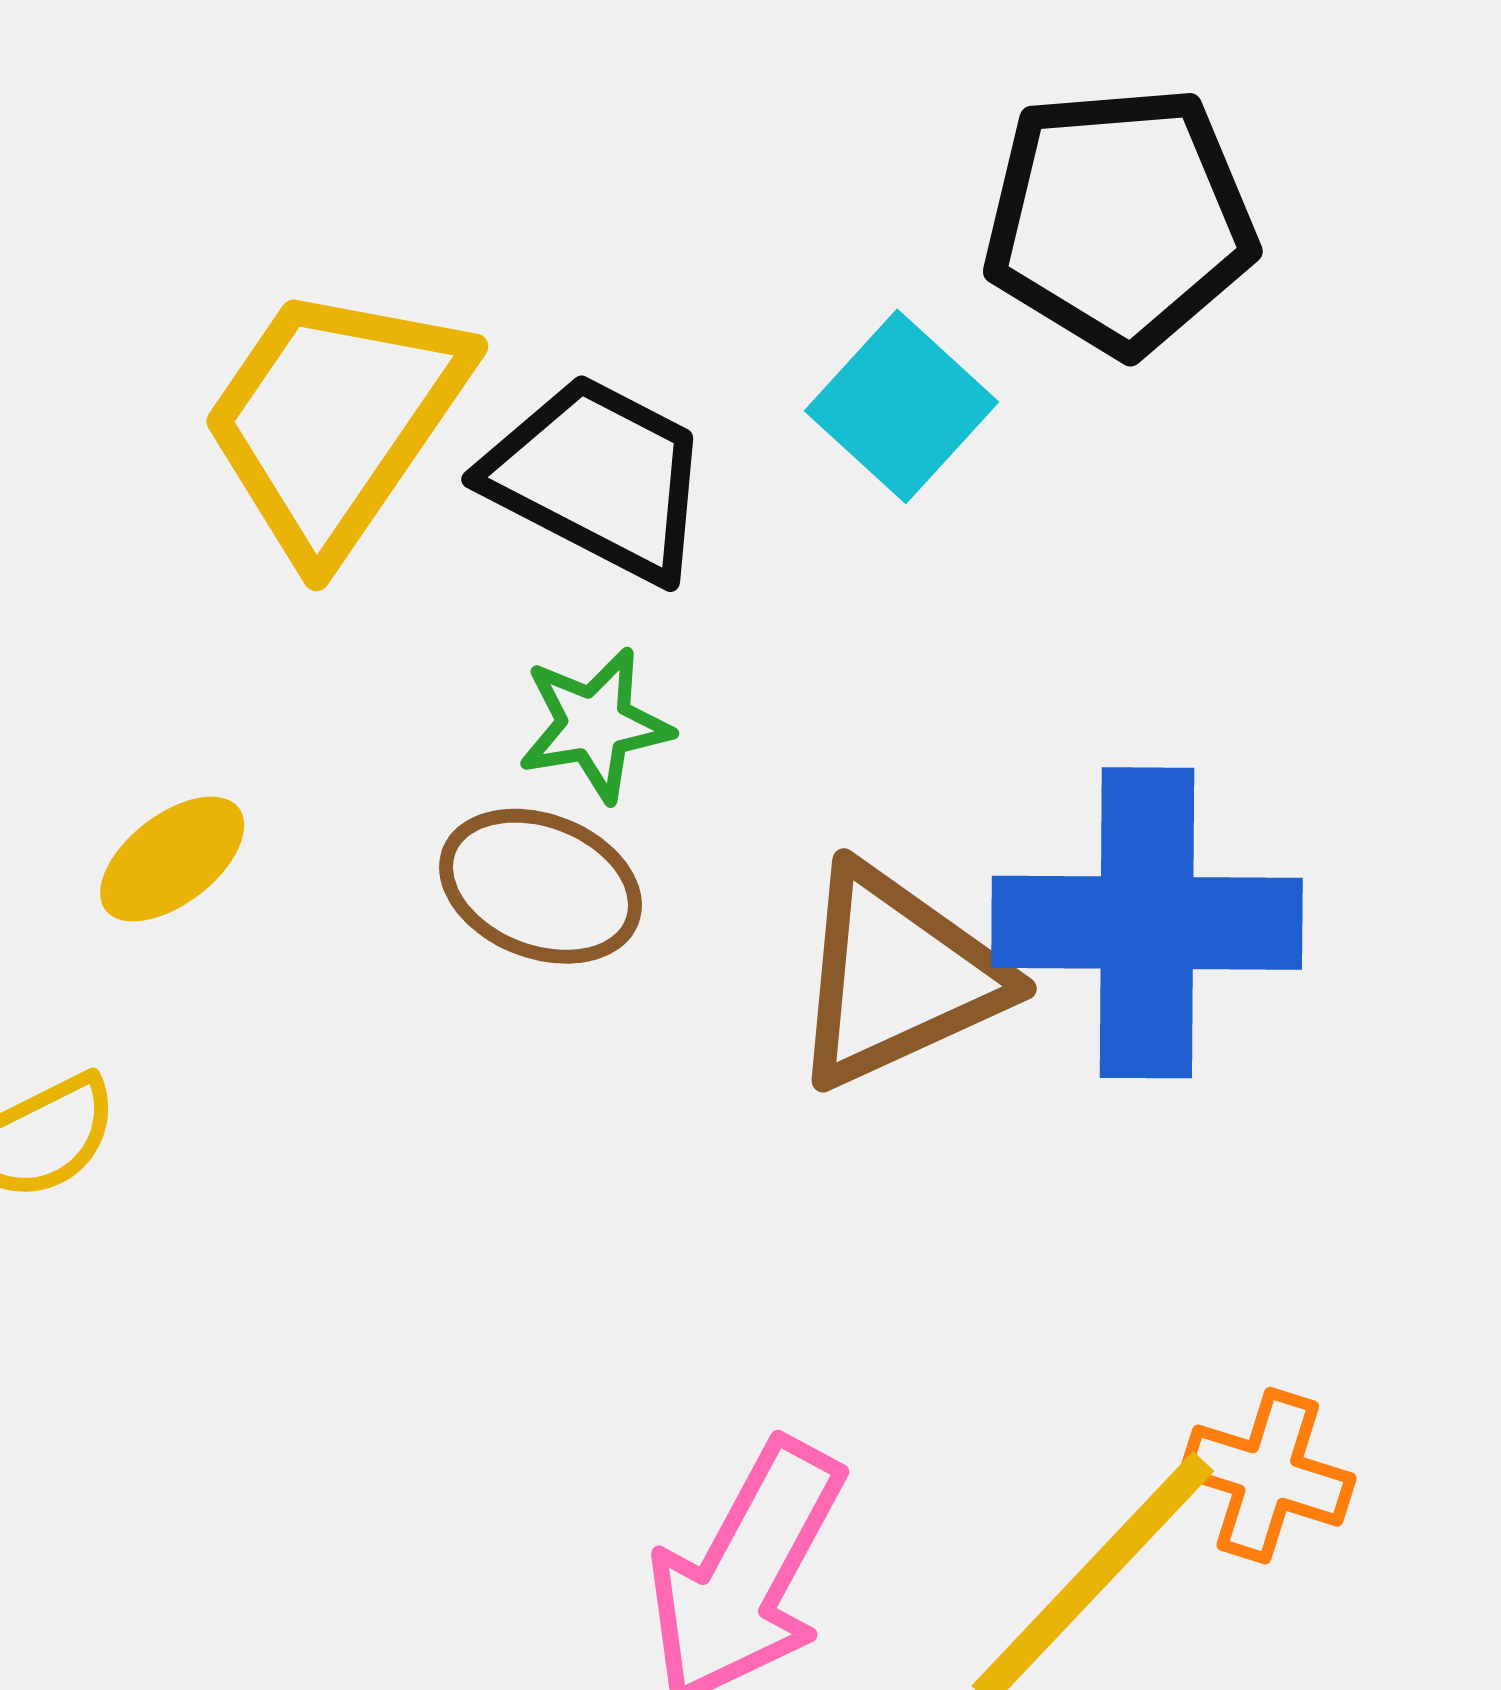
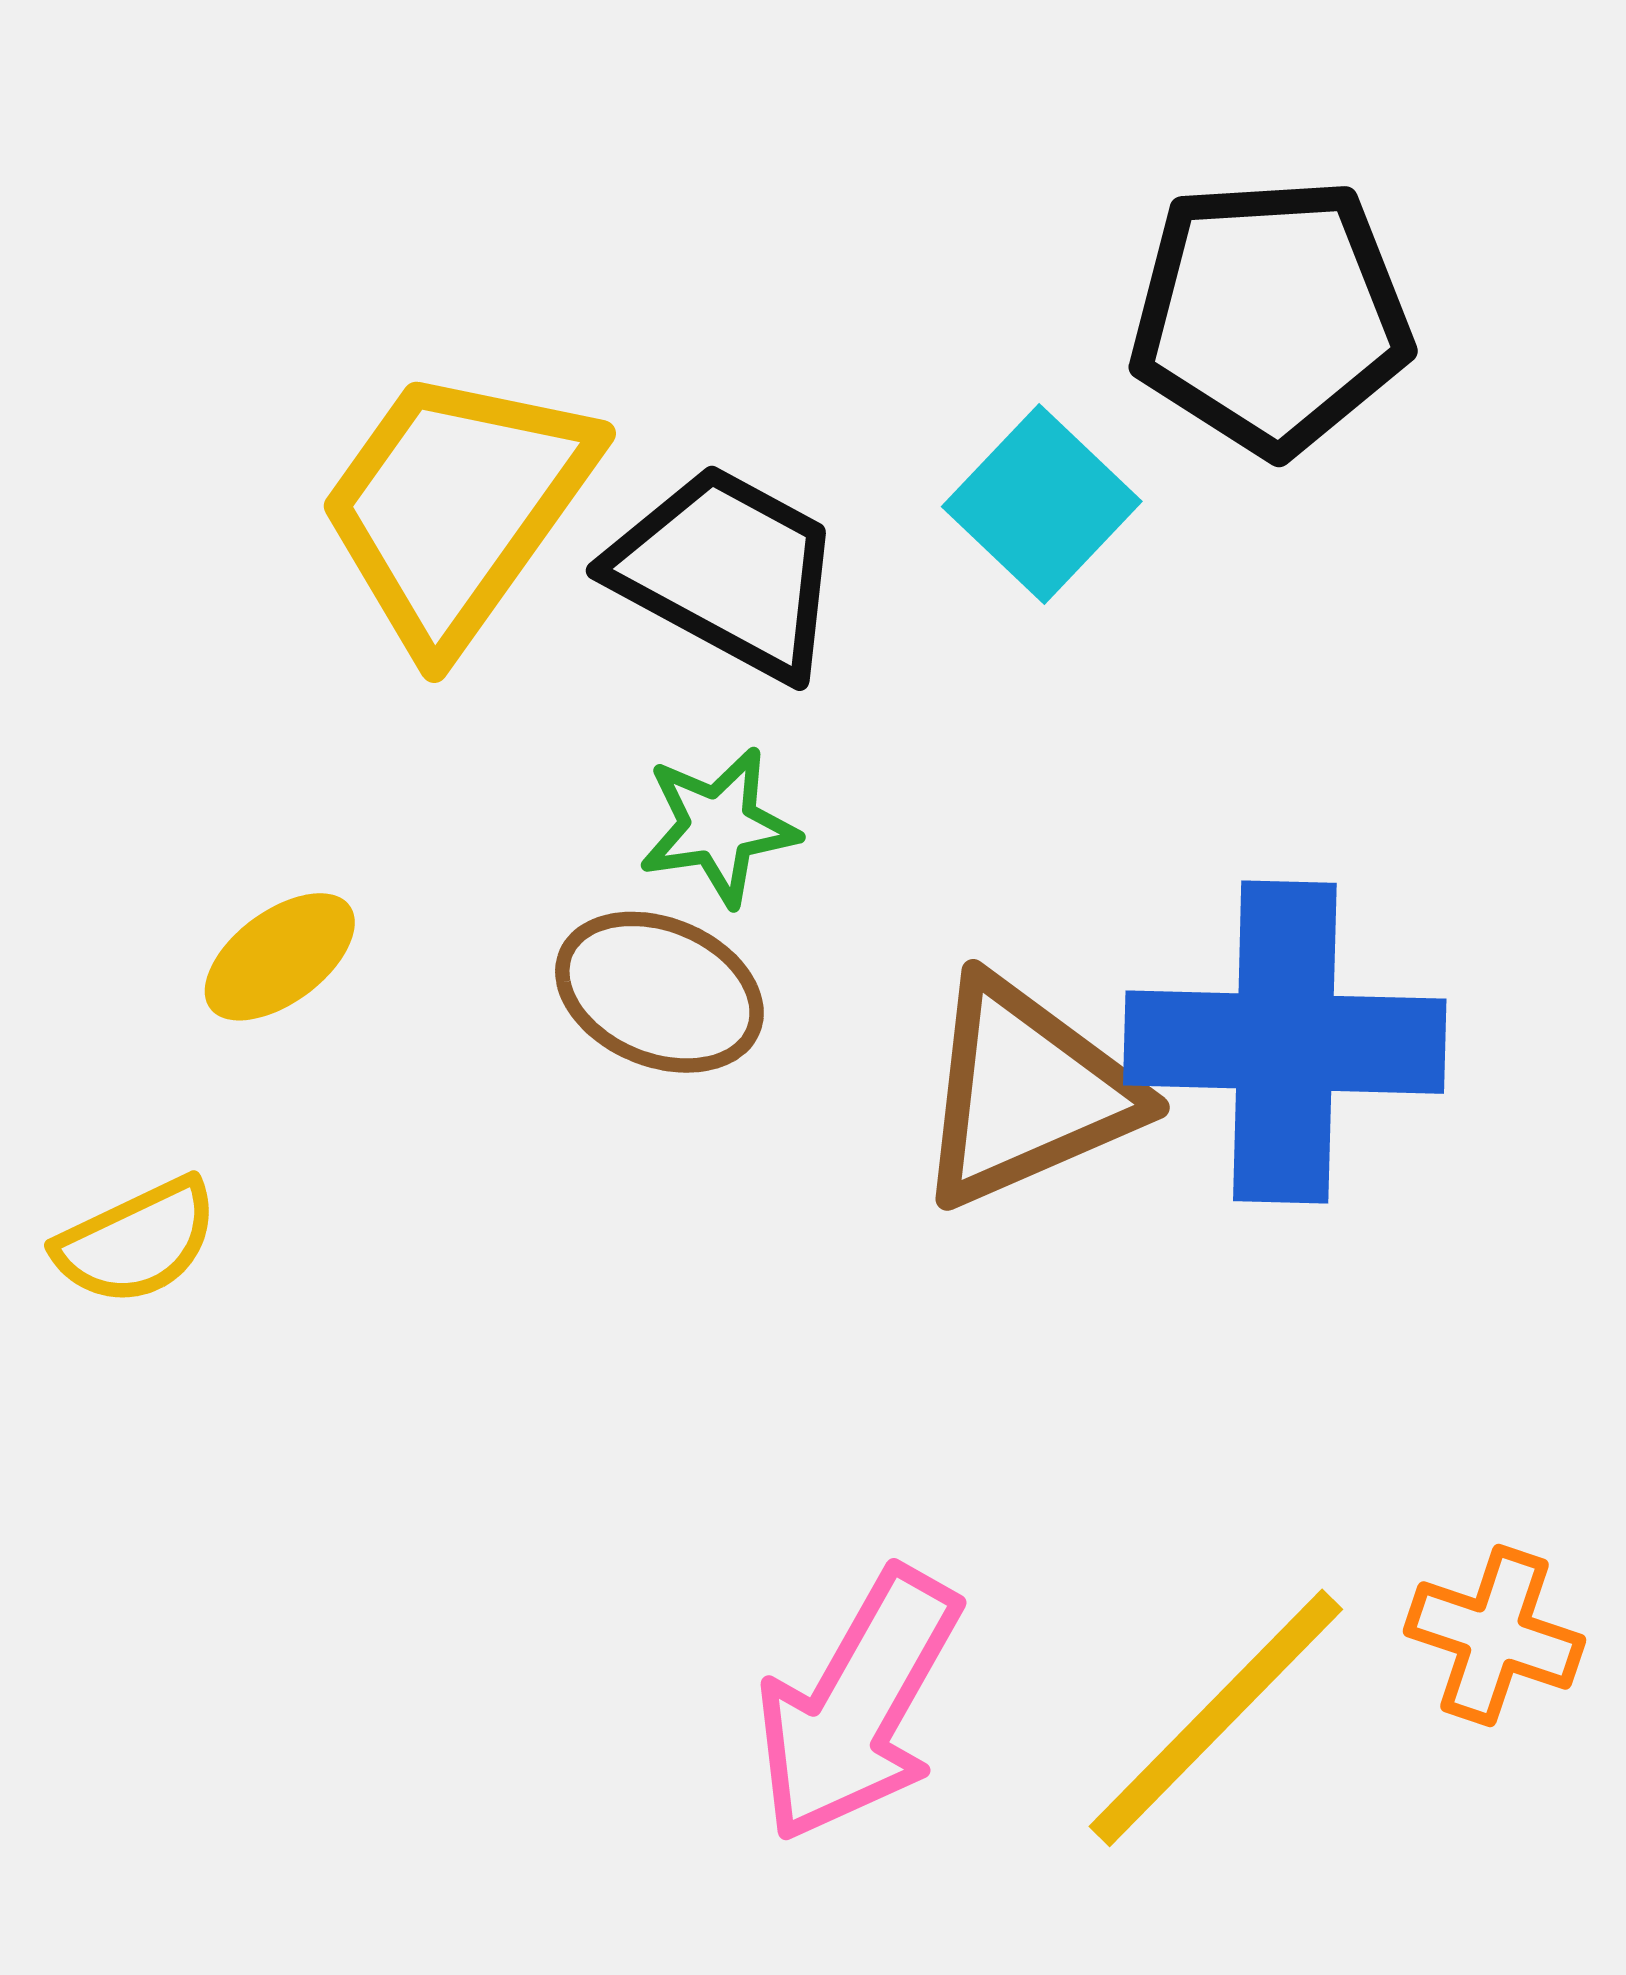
orange cross: (1268, 1476) -> (1494, 1636), moved

